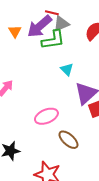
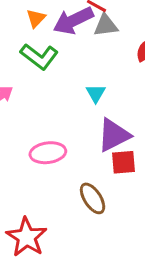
green L-shape: (53, 40) -> (39, 56), moved, turned 30
brown ellipse: (68, 140) -> (93, 198), moved

